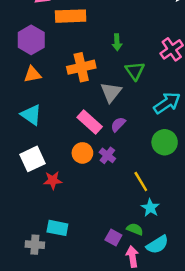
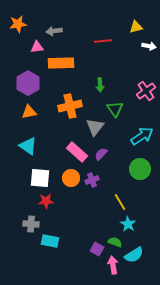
purple cross: (107, 155) -> (92, 180), turned 32
white square: (32, 159) -> (40, 178), moved, turned 30
gray cross: (35, 245) -> (31, 224), moved

